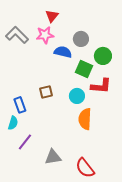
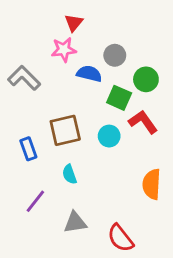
gray L-shape: (17, 35) -> (24, 78), moved
red L-shape: (101, 86) -> (143, 122), turned -130
brown square: (46, 92) -> (65, 130), size x1.6
orange semicircle: (85, 119) -> (152, 184), moved
cyan semicircle: (13, 123) -> (69, 174), moved, turned 144

